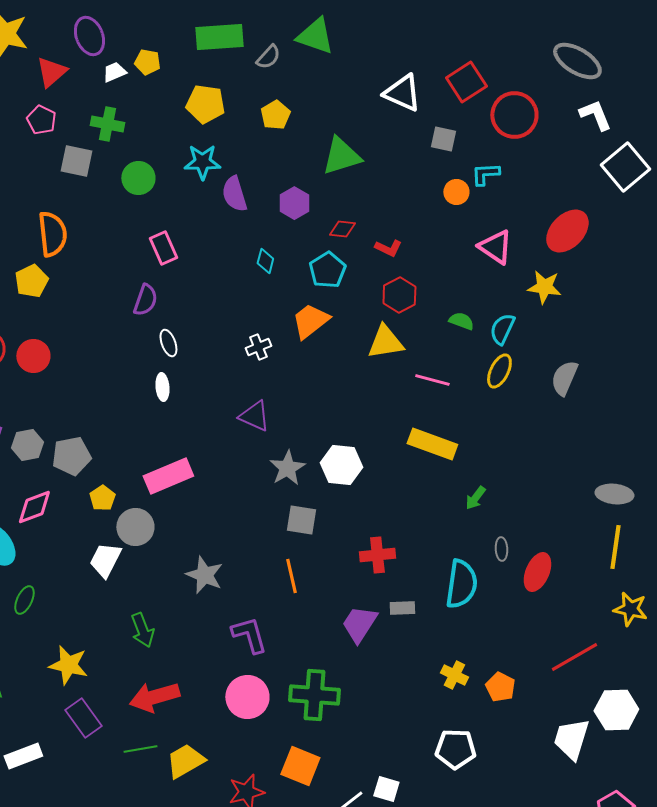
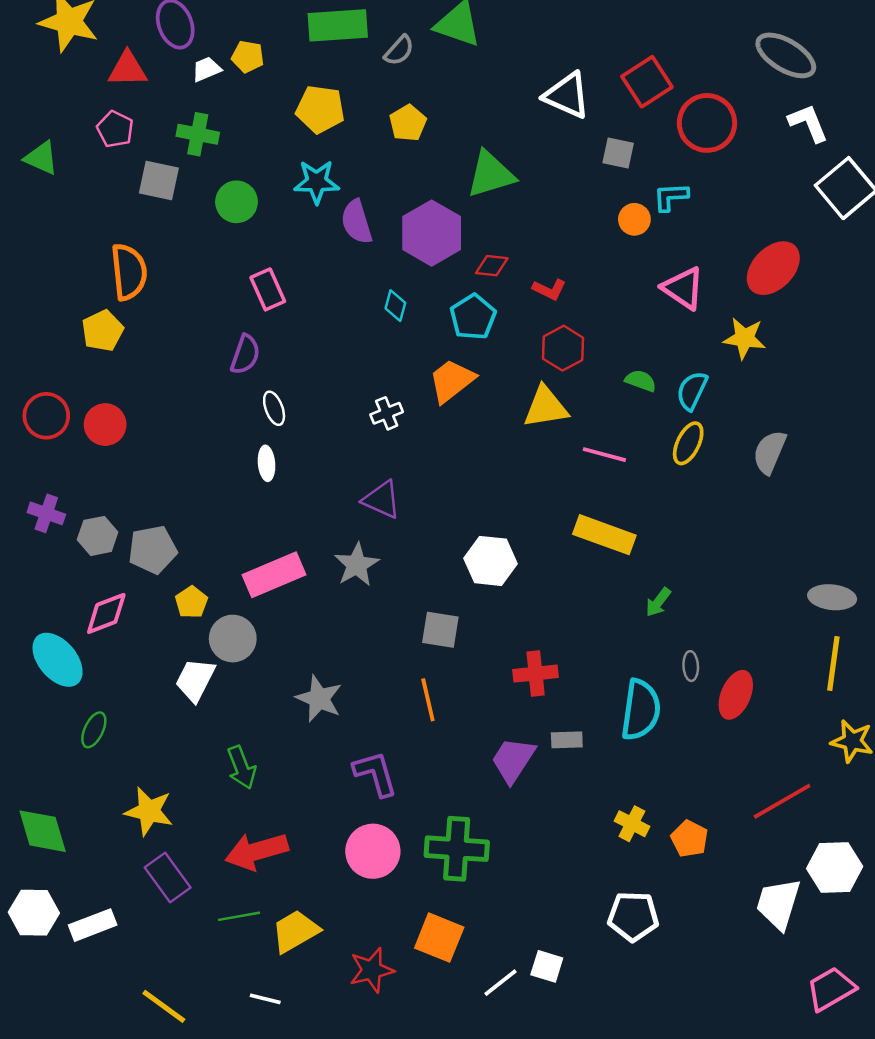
red triangle: (51, 72) -> (128, 69), turned 40
purple hexagon: (294, 203) -> (432, 233), size x1.6
gray star: (287, 468) -> (357, 565), moved

